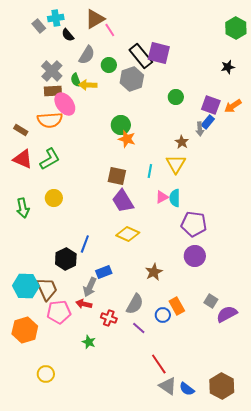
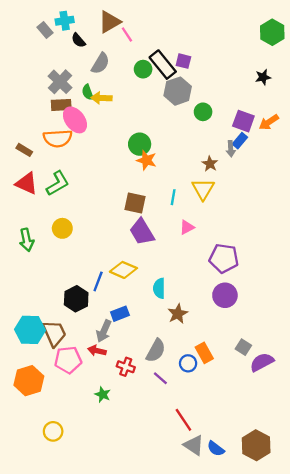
purple square: (159, 53) -> (183, 61), size x0.6
green circle: (109, 65) -> (143, 69), moved
gray hexagon: (132, 79) -> (178, 91), moved
cyan semicircle: (175, 198) -> (159, 288), moved
yellow diamond: (128, 234) -> (123, 270), moved

